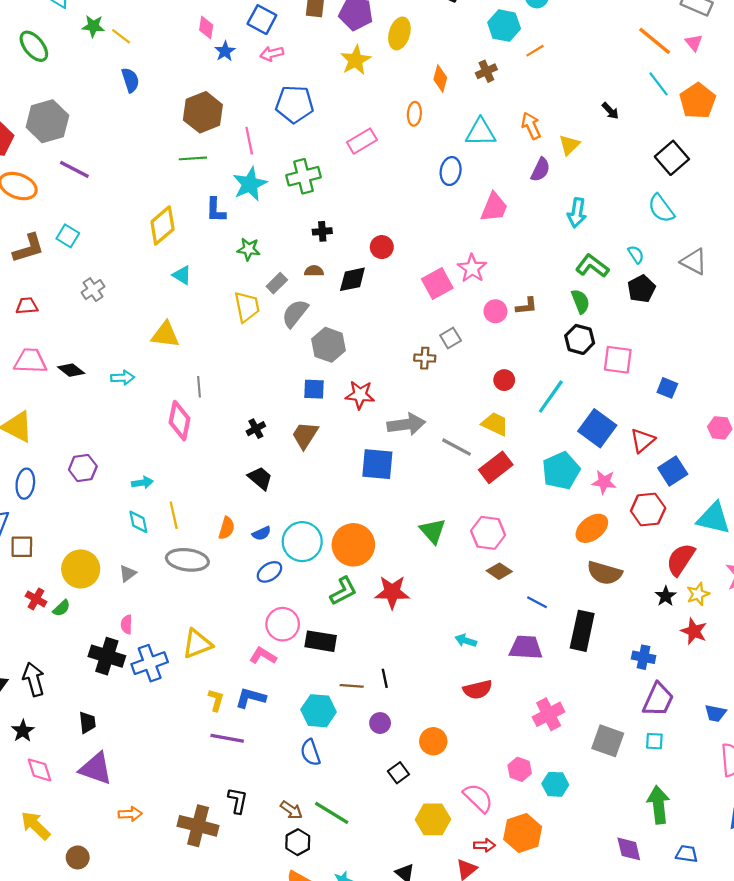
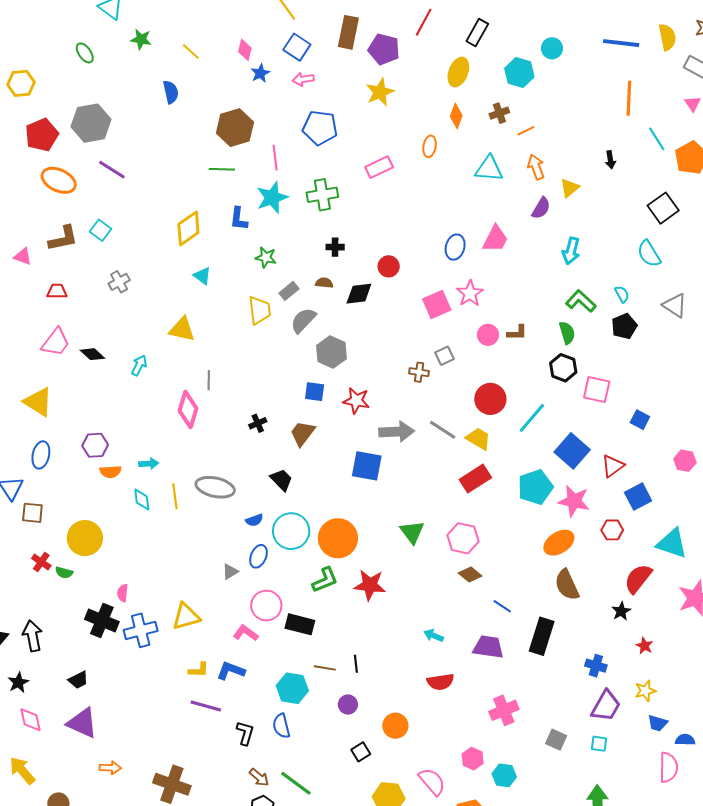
yellow ellipse: (399, 33) -> (458, 72), moved
yellow line: (121, 36) -> (191, 51), moved
orange line: (655, 41) -> (629, 98), moved, turned 48
green ellipse: (34, 46) -> (85, 53), size x0.7
orange line: (535, 51) -> (526, 131), moved
black arrow: (610, 111) -> (610, 160), turned 30
blue ellipse: (451, 171) -> (455, 247), moved
pink trapezoid: (30, 361) -> (56, 342), turned 120
cyan arrow: (123, 378) -> (139, 365), turned -65
red circle: (504, 380) -> (490, 399), size x1.6
gray line: (457, 447) -> (443, 430), moved
black trapezoid: (260, 478) -> (281, 480), moved
pink star: (604, 482) -> (574, 501), size x1.4
red hexagon: (648, 509) -> (612, 530), size x0.7
orange semicircle: (227, 528) -> (111, 472), moved, turned 65
gray ellipse: (187, 560) -> (215, 487), moved
blue ellipse: (269, 572) -> (258, 556), turned -40
gray triangle: (128, 573) -> (230, 572), moved
brown semicircle: (604, 573) -> (567, 585), turned 44
yellow star: (698, 594) -> (645, 691), moved
green semicircle: (62, 608) -> (64, 573), turned 54
red star: (694, 631) -> (644, 646), size x0.7
yellow L-shape: (216, 700) -> (199, 670), turned 70
black trapezoid: (87, 722) -> (78, 680), turned 65
gray square: (608, 741) -> (556, 740), size x0.7
black L-shape: (238, 801) -> (245, 733), moved

